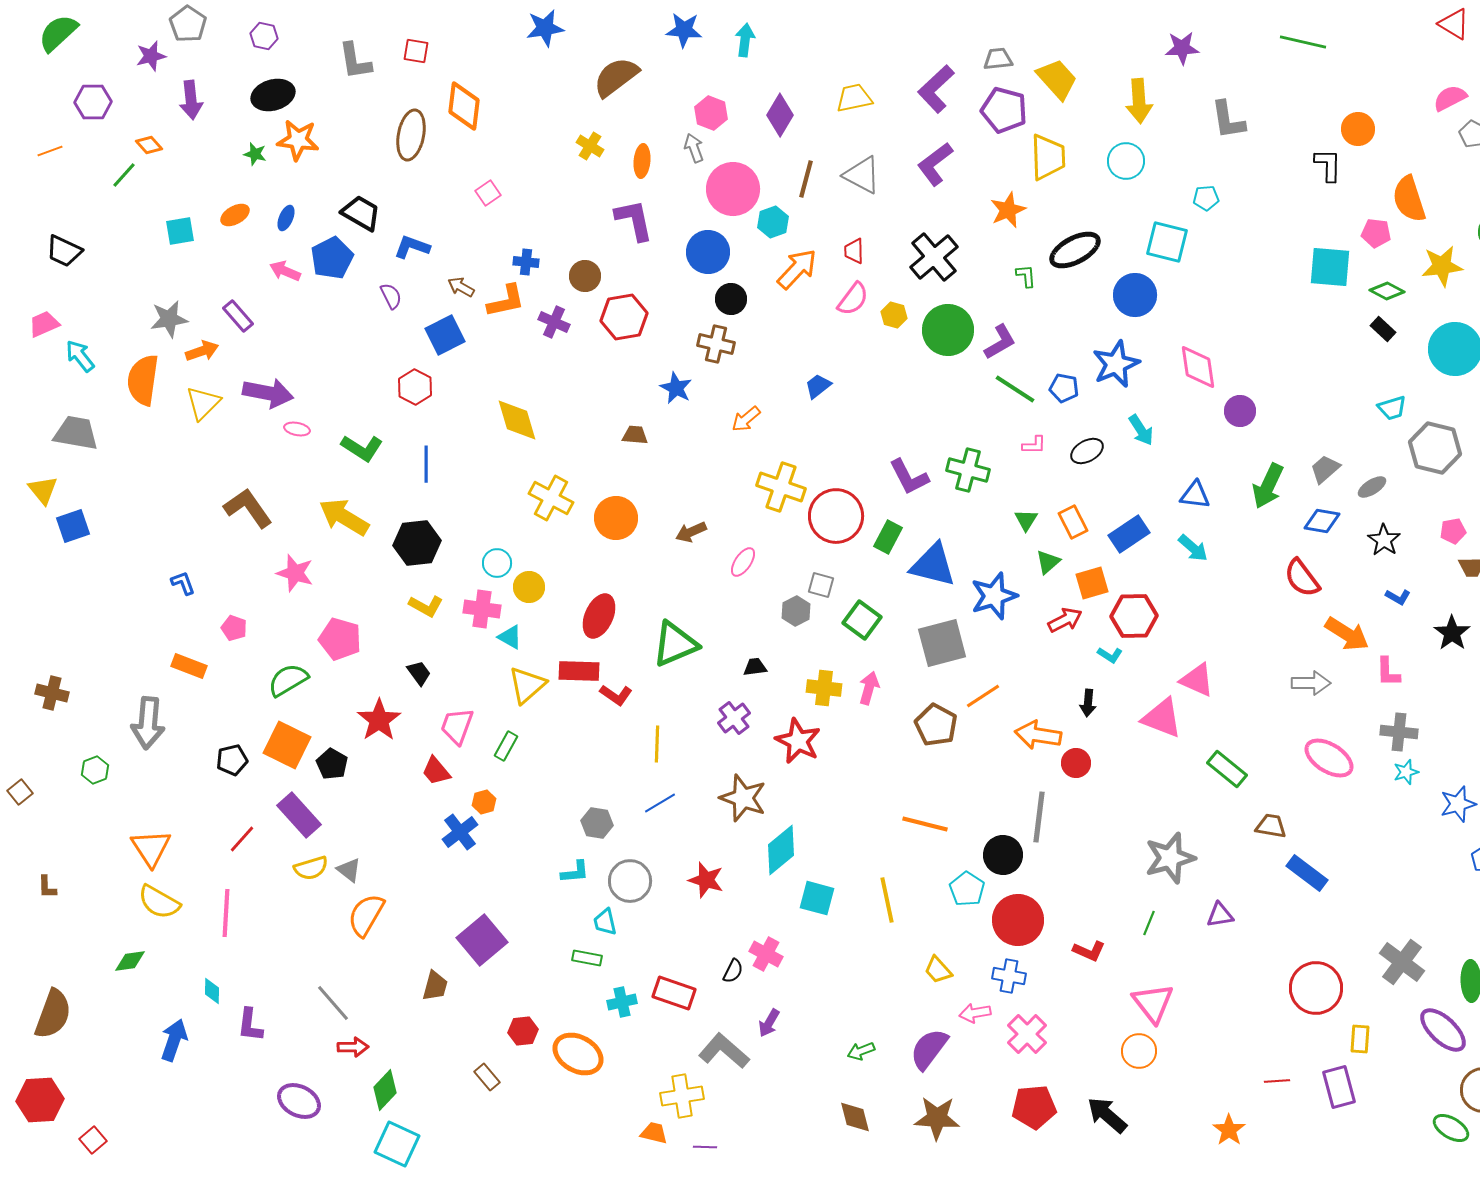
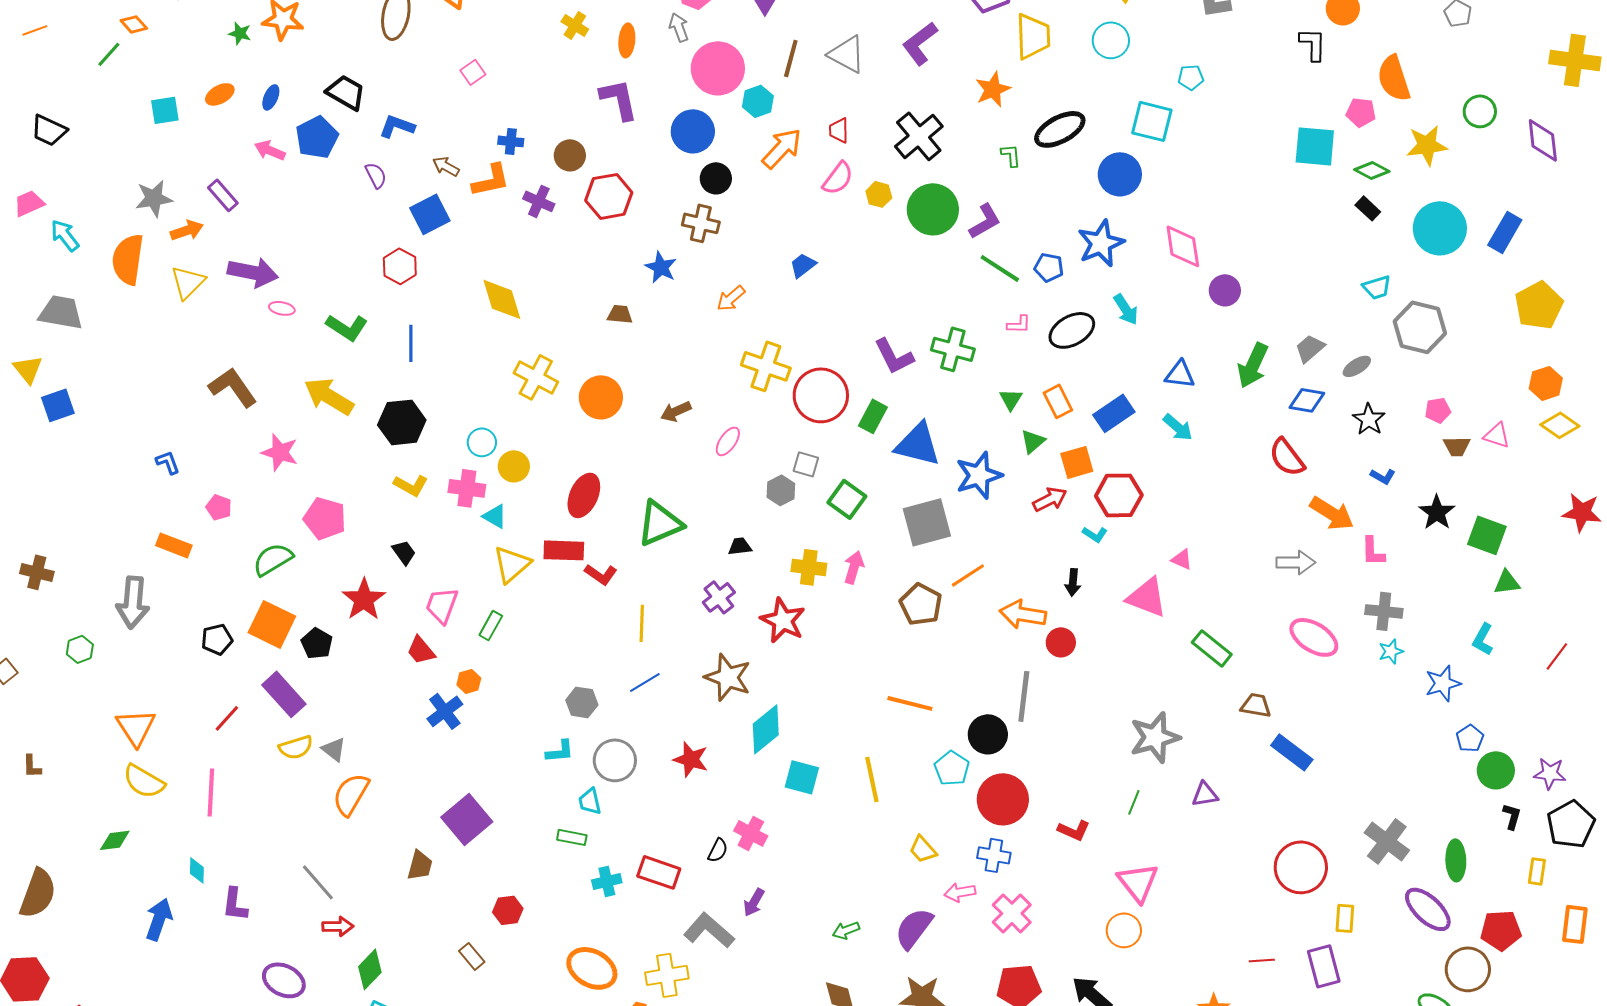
black ellipse: (1087, 451) -> (1072, 330), size x1.4
pink triangle: (1197, 680) -> (1182, 559), size x0.6
orange ellipse: (578, 1054) -> (592, 968), moved

